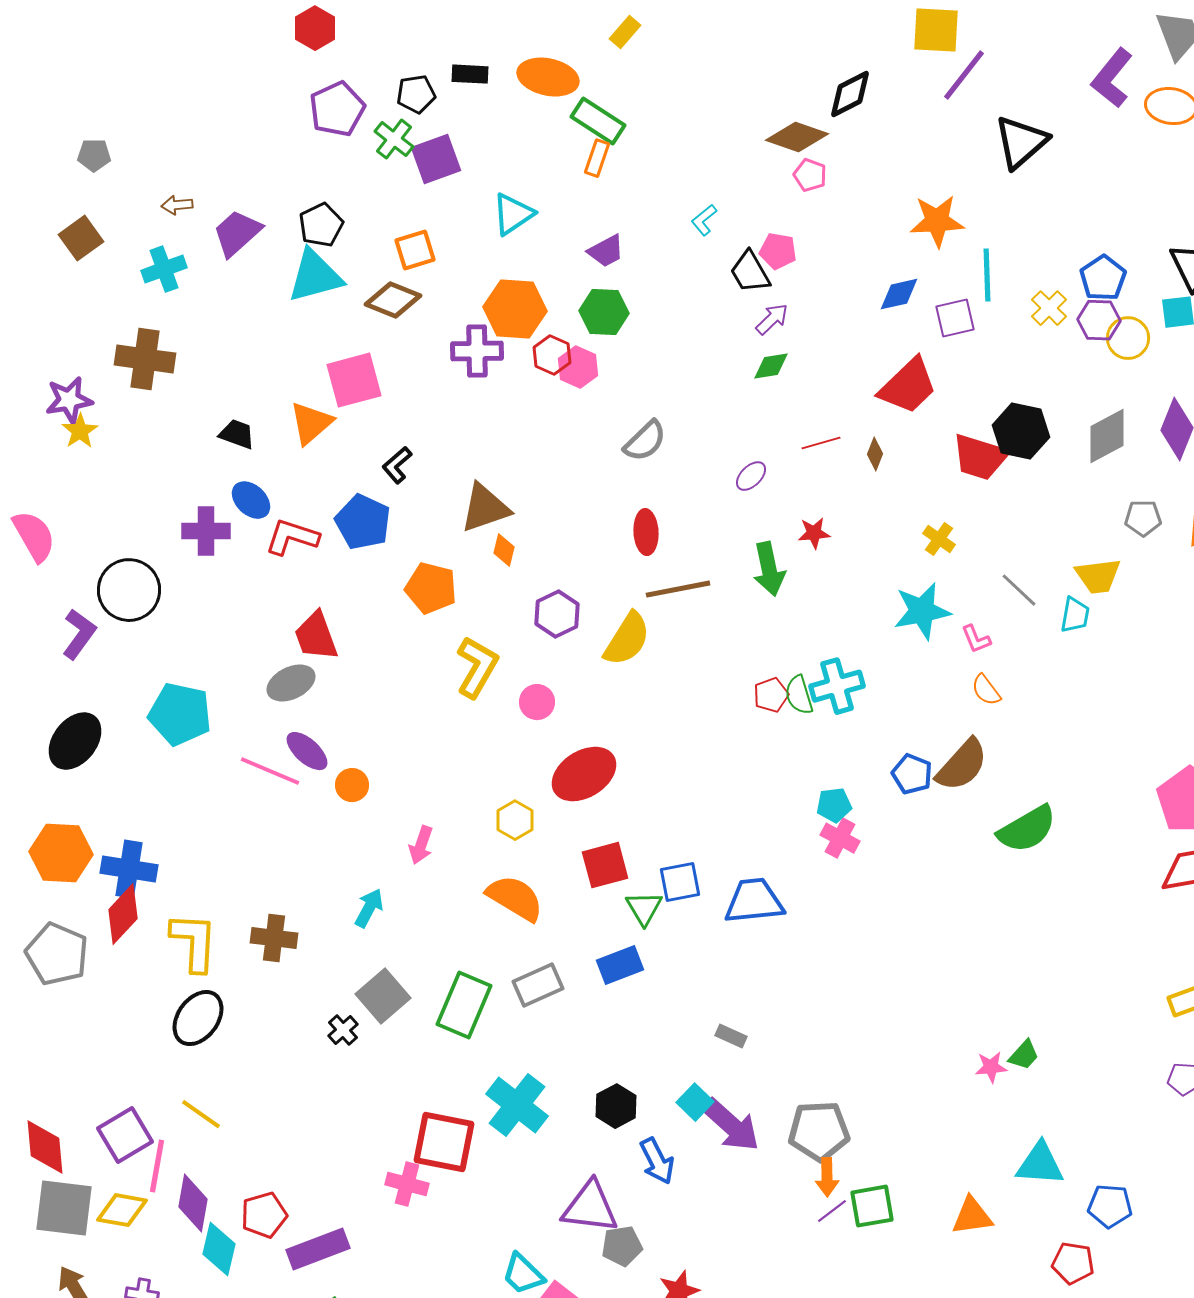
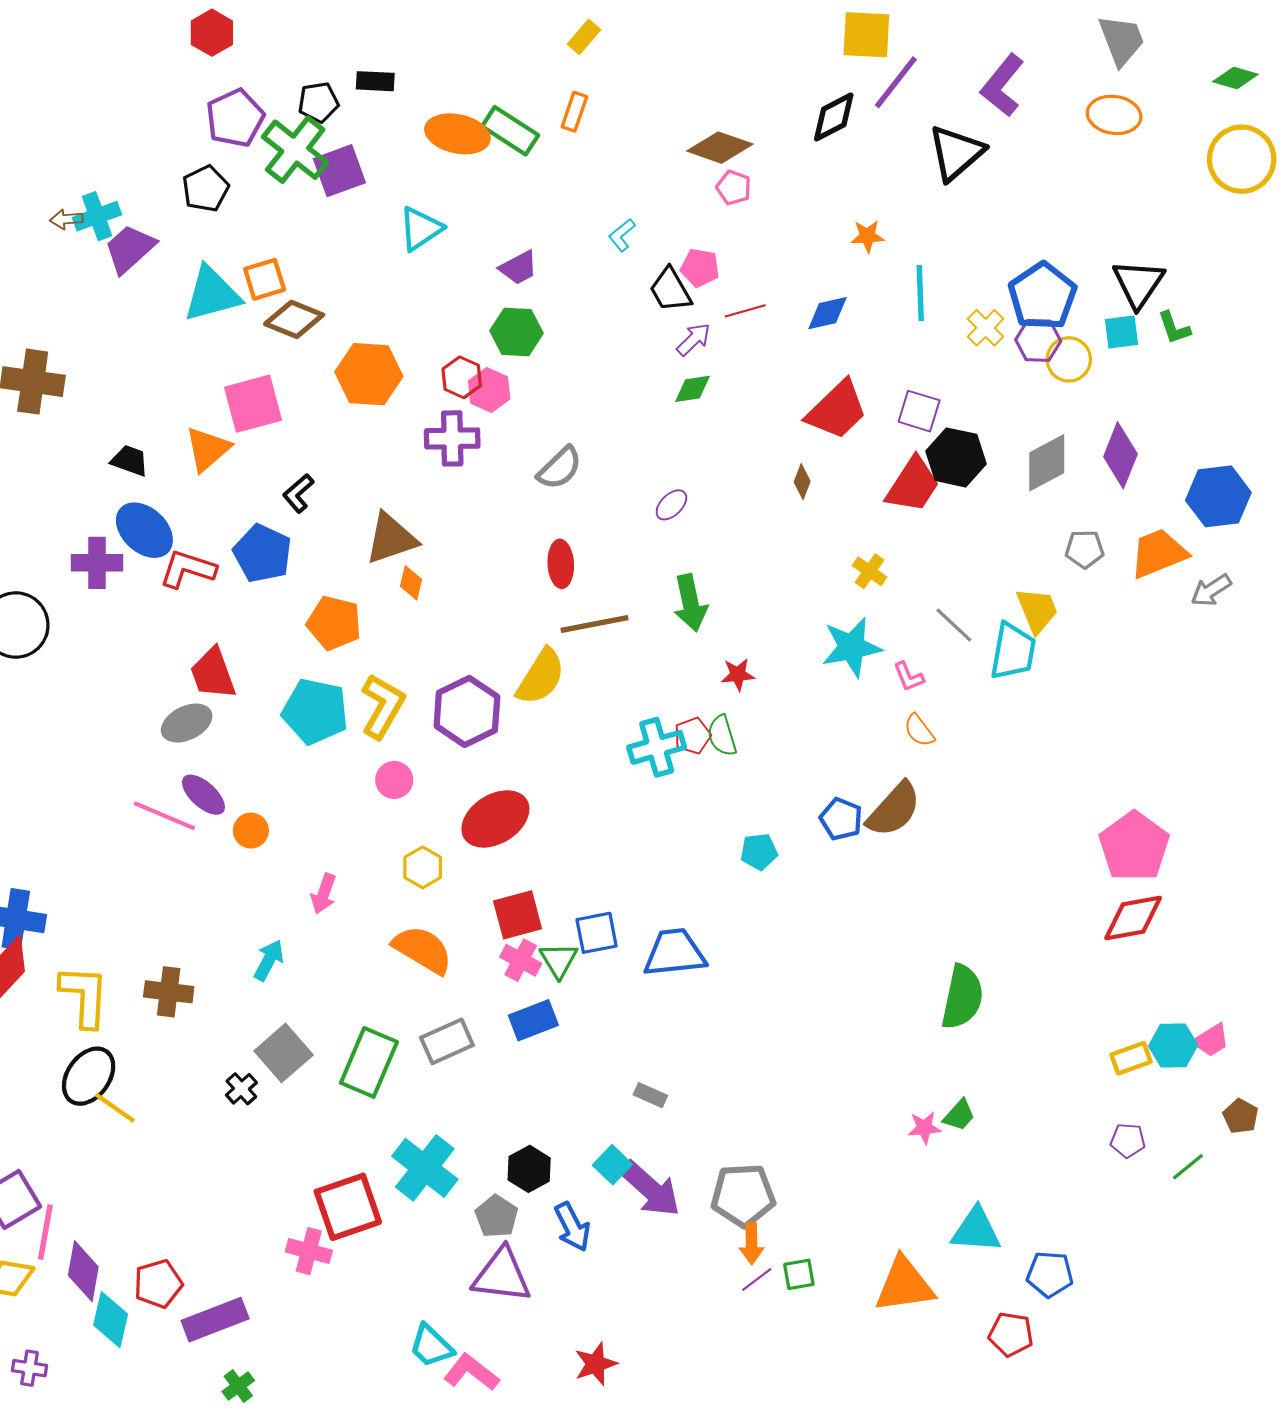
yellow rectangle: (625, 32) -> (584, 37), moved
orange ellipse: (548, 77) -> (457, 134), moved
purple L-shape: (1112, 78) -> (1002, 85), moved
black diamond: (850, 94) -> (834, 117), moved
green cross: (394, 139) -> (295, 150), size x1.6
orange rectangle: (597, 158) -> (574, 112), moved
orange star: (937, 221) -> (867, 236), size x0.6
black pentagon: (321, 225) -> (206, 189), moved
orange square: (415, 250) -> (265, 279), moved
cyan cross: (164, 269) -> (97, 216), moved
blue pentagon: (1103, 278) -> (1042, 296), size x1.4
orange hexagon: (515, 309) -> (369, 374), moved
purple square: (955, 318) -> (919, 411), moved, turned 30
purple cross: (477, 351) -> (452, 438), moved
red line: (821, 443) -> (745, 311), moved
red trapezoid: (980, 457) -> (913, 485), turned -74
blue ellipse: (251, 500) -> (144, 530), size x1.4
red star: (814, 533) -> (738, 675), moved
yellow trapezoid: (1098, 576) -> (1037, 610), turned -105
purple hexagon: (557, 614) -> (467, 711), moved, size x1.4
cyan trapezoid: (1075, 615) -> (1013, 651), size x1.5
cyan cross: (837, 686) -> (657, 747), moved
pink circle: (537, 702) -> (394, 780), moved
cyan pentagon: (180, 714) -> (315, 711), moved
green semicircle: (1027, 829) -> (962, 997), moved, turned -48
pink cross: (840, 838) -> (521, 960), moved
yellow line: (201, 1114) -> (115, 1108), moved
red square: (444, 1142) -> (348, 1207), turned -30
green square: (872, 1206) -> (799, 1274), size x0.7
orange triangle: (972, 1216) -> (904, 1285), size x1.4
gray pentagon: (622, 1246) -> (496, 1216), moved, turned -30

